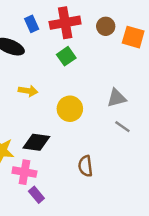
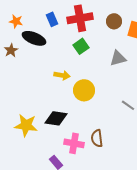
yellow arrow: (28, 91) -> (62, 75), moved
gray triangle: (116, 98) -> (118, 58), moved
pink cross: (24, 172) -> (74, 143), moved

